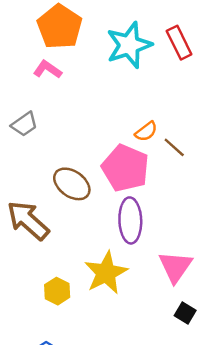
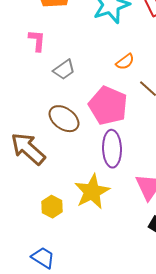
pink L-shape: (47, 69) -> (37, 41), moved, turned 60
gray trapezoid: (24, 124) -> (64, 70), moved
orange semicircle: (146, 132) -> (125, 62), moved

